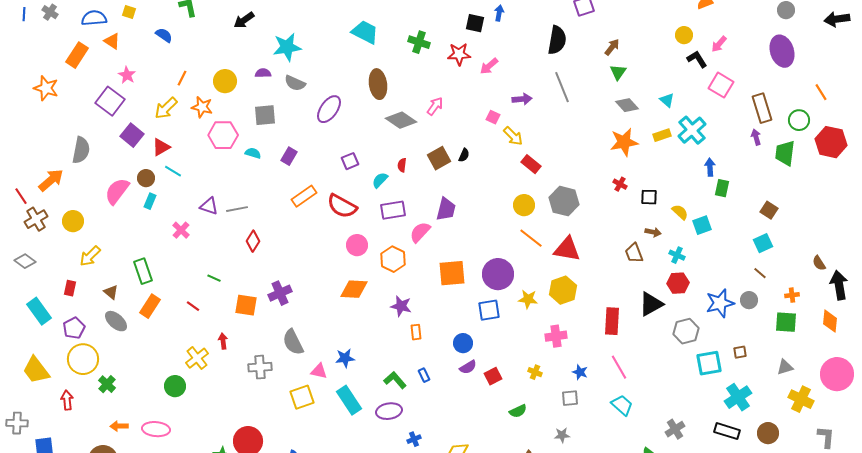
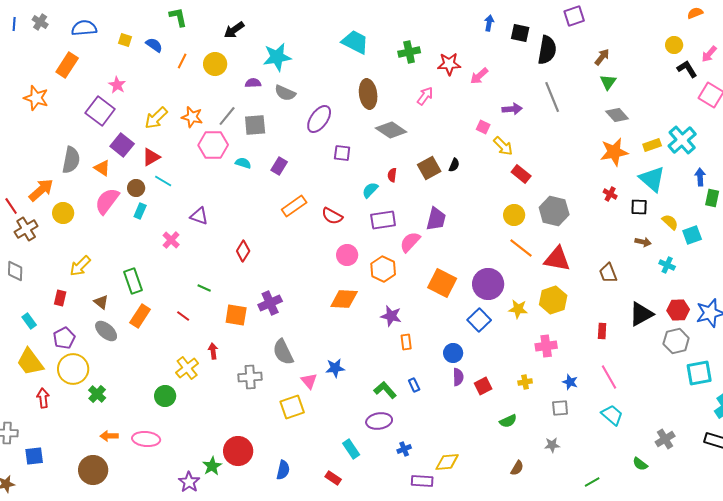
yellow square: (129, 12) -> (125, 40), moved
black square: (475, 23) -> (520, 33), moved
orange triangle: (112, 41) -> (102, 168), moved
green cross: (419, 42) -> (409, 52), turned -30
orange line: (182, 78) -> (182, 61), moved
yellow circle: (225, 81) -> (215, 64), moved
cyan triangle: (667, 100) -> (652, 179), moved, size x1.8
pink arrow: (435, 106) -> (425, 96), moved
purple square: (350, 161) -> (342, 153), moved, turned 30
red semicircle: (342, 206) -> (332, 216), size x0.7
gray line: (237, 209) -> (227, 116), moved, turned -40
yellow circle: (73, 221) -> (63, 213), moved
brown trapezoid: (634, 253) -> (608, 273), moved
gray diamond: (25, 261) -> (15, 271), turned 55
orange square: (452, 273) -> (442, 283), turned 32
red hexagon: (678, 283) -> (678, 310), moved
blue square: (489, 310) -> (479, 320), turned -35
cyan rectangle: (39, 311) -> (29, 321), size x0.6
red rectangle: (612, 321) -> (602, 331), size x0.6
purple semicircle: (468, 367) -> (458, 377), turned -60
yellow trapezoid: (36, 370) -> (30, 362), moved
pink triangle: (319, 371) -> (309, 381), turned 36
yellow cross: (535, 372) -> (525, 382), turned -32
red arrow: (67, 400) -> (43, 398), moved
cyan rectangle: (349, 400) -> (351, 449), moved, size x0.7

